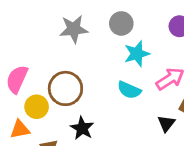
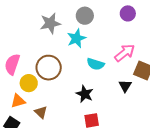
cyan star: (137, 54) -> (76, 38), moved
black star: (82, 128) -> (85, 94), moved

